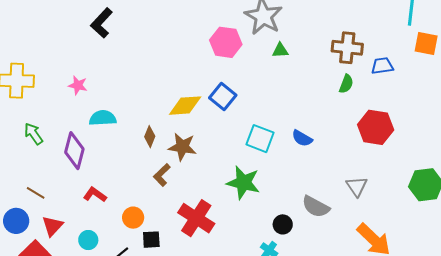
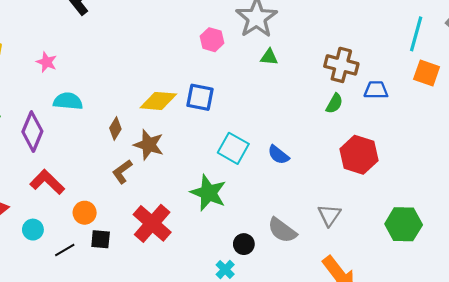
pink hexagon: (226, 42) -> (212, 40), size x0.7
blue square: (223, 97) -> (200, 97), turned -36
red L-shape: (95, 195) -> (47, 182), size x1.4

